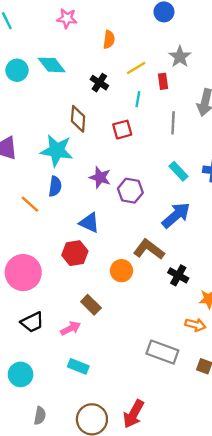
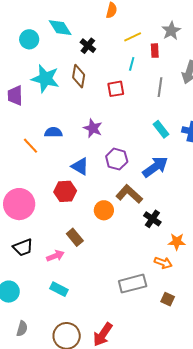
cyan circle: (17, 70) -> (29, 39), moved
black cross: (99, 83) -> (88, 46), moved
cyan star: (57, 150) -> (45, 79), moved
blue semicircle: (55, 186) -> (53, 132), turned -102
purple hexagon: (130, 191) -> (117, 159), moved
gray rectangle: (162, 352) -> (133, 284), turned -40

